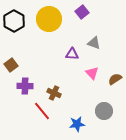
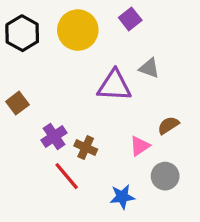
purple triangle: (72, 54) -> (114, 86), size x1.6
pink triangle: (92, 73) -> (140, 146), moved, turned 40
brown semicircle: (115, 79) -> (168, 125), moved
purple cross: (25, 86) -> (54, 136), moved, turned -35

